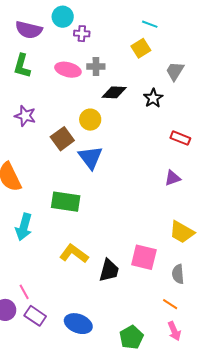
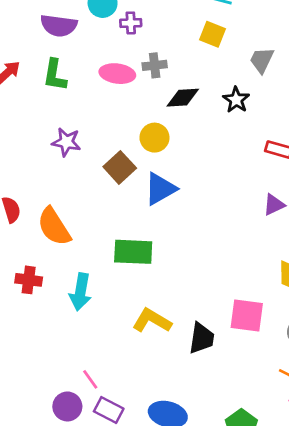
yellow square: (141, 48) -> (212, 34), turned -30
blue triangle: (90, 158) -> (160, 189), turned 44

